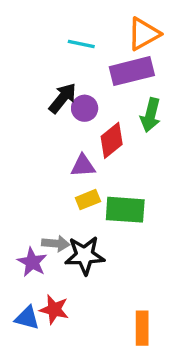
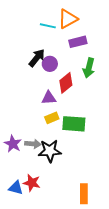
orange triangle: (144, 34) -> (68, 19), moved
purple rectangle: (132, 71) -> (78, 42), size x0.7
purple star: (32, 262) -> (13, 144), moved

